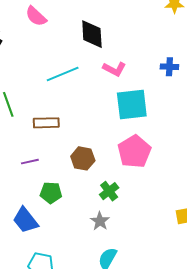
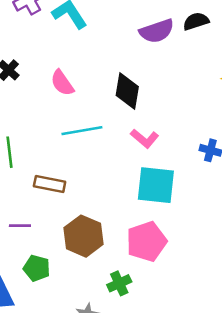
pink semicircle: (36, 16) -> (62, 83), moved
brown hexagon: (83, 158) -> (83, 236), size x1.4
green cross: (109, 191) -> (119, 283), moved

